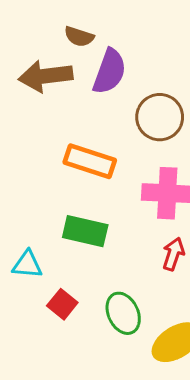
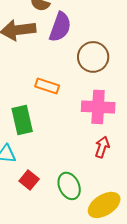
orange rectangle: (90, 161) -> (47, 86), size x0.7
green rectangle: (85, 231) -> (22, 120), moved, turned 64

